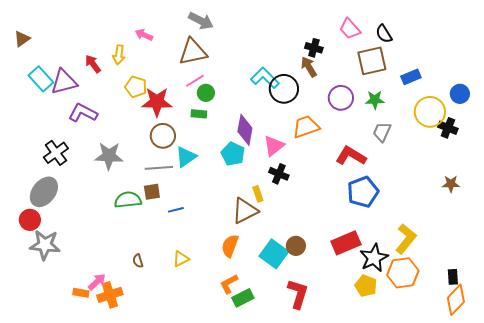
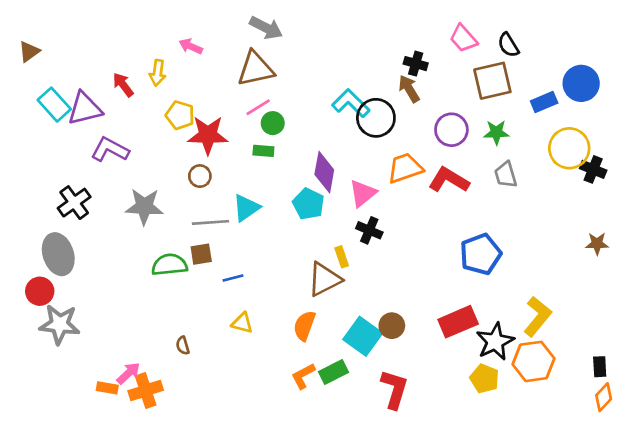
blue circle: (460, 94) -> (581, 83), moved, size x1.4
gray trapezoid: (382, 132) -> (506, 175), turned -40
brown circle: (163, 136) -> (200, 176), moved, size x0.7
red L-shape: (351, 156) -> (449, 180), moved
gray ellipse: (44, 192) -> (58, 254), turned -56
yellow triangle: (181, 259) -> (242, 323), moved, turned 42
green rectangle: (243, 298) -> (334, 372), moved
orange diamond: (456, 300) -> (604, 397), size x0.7

